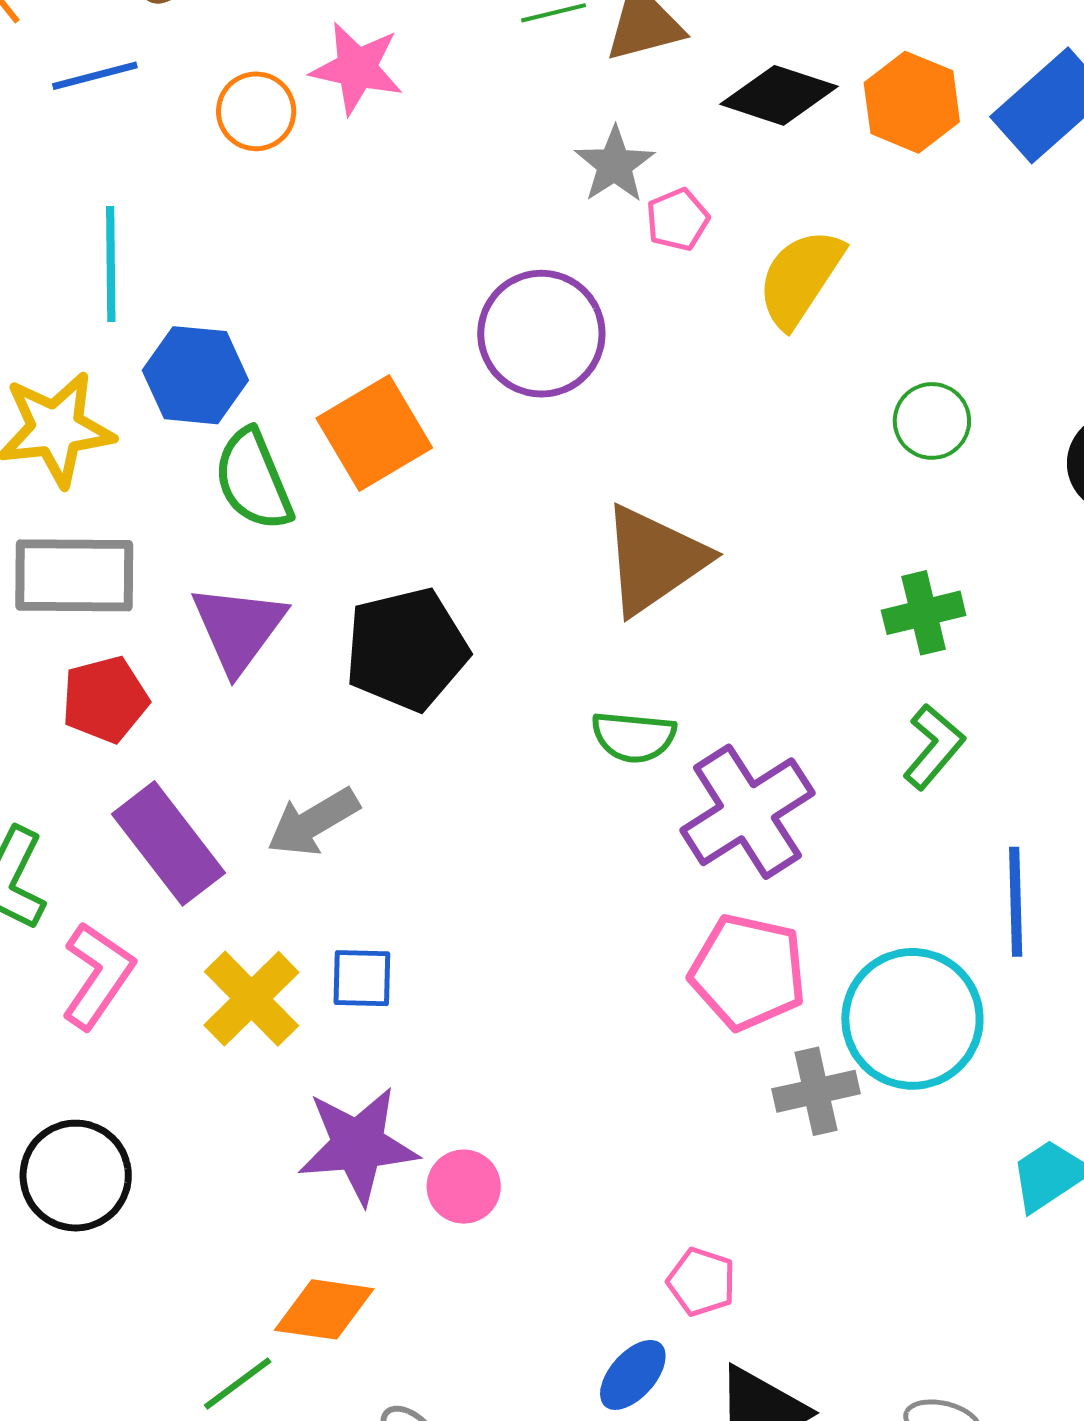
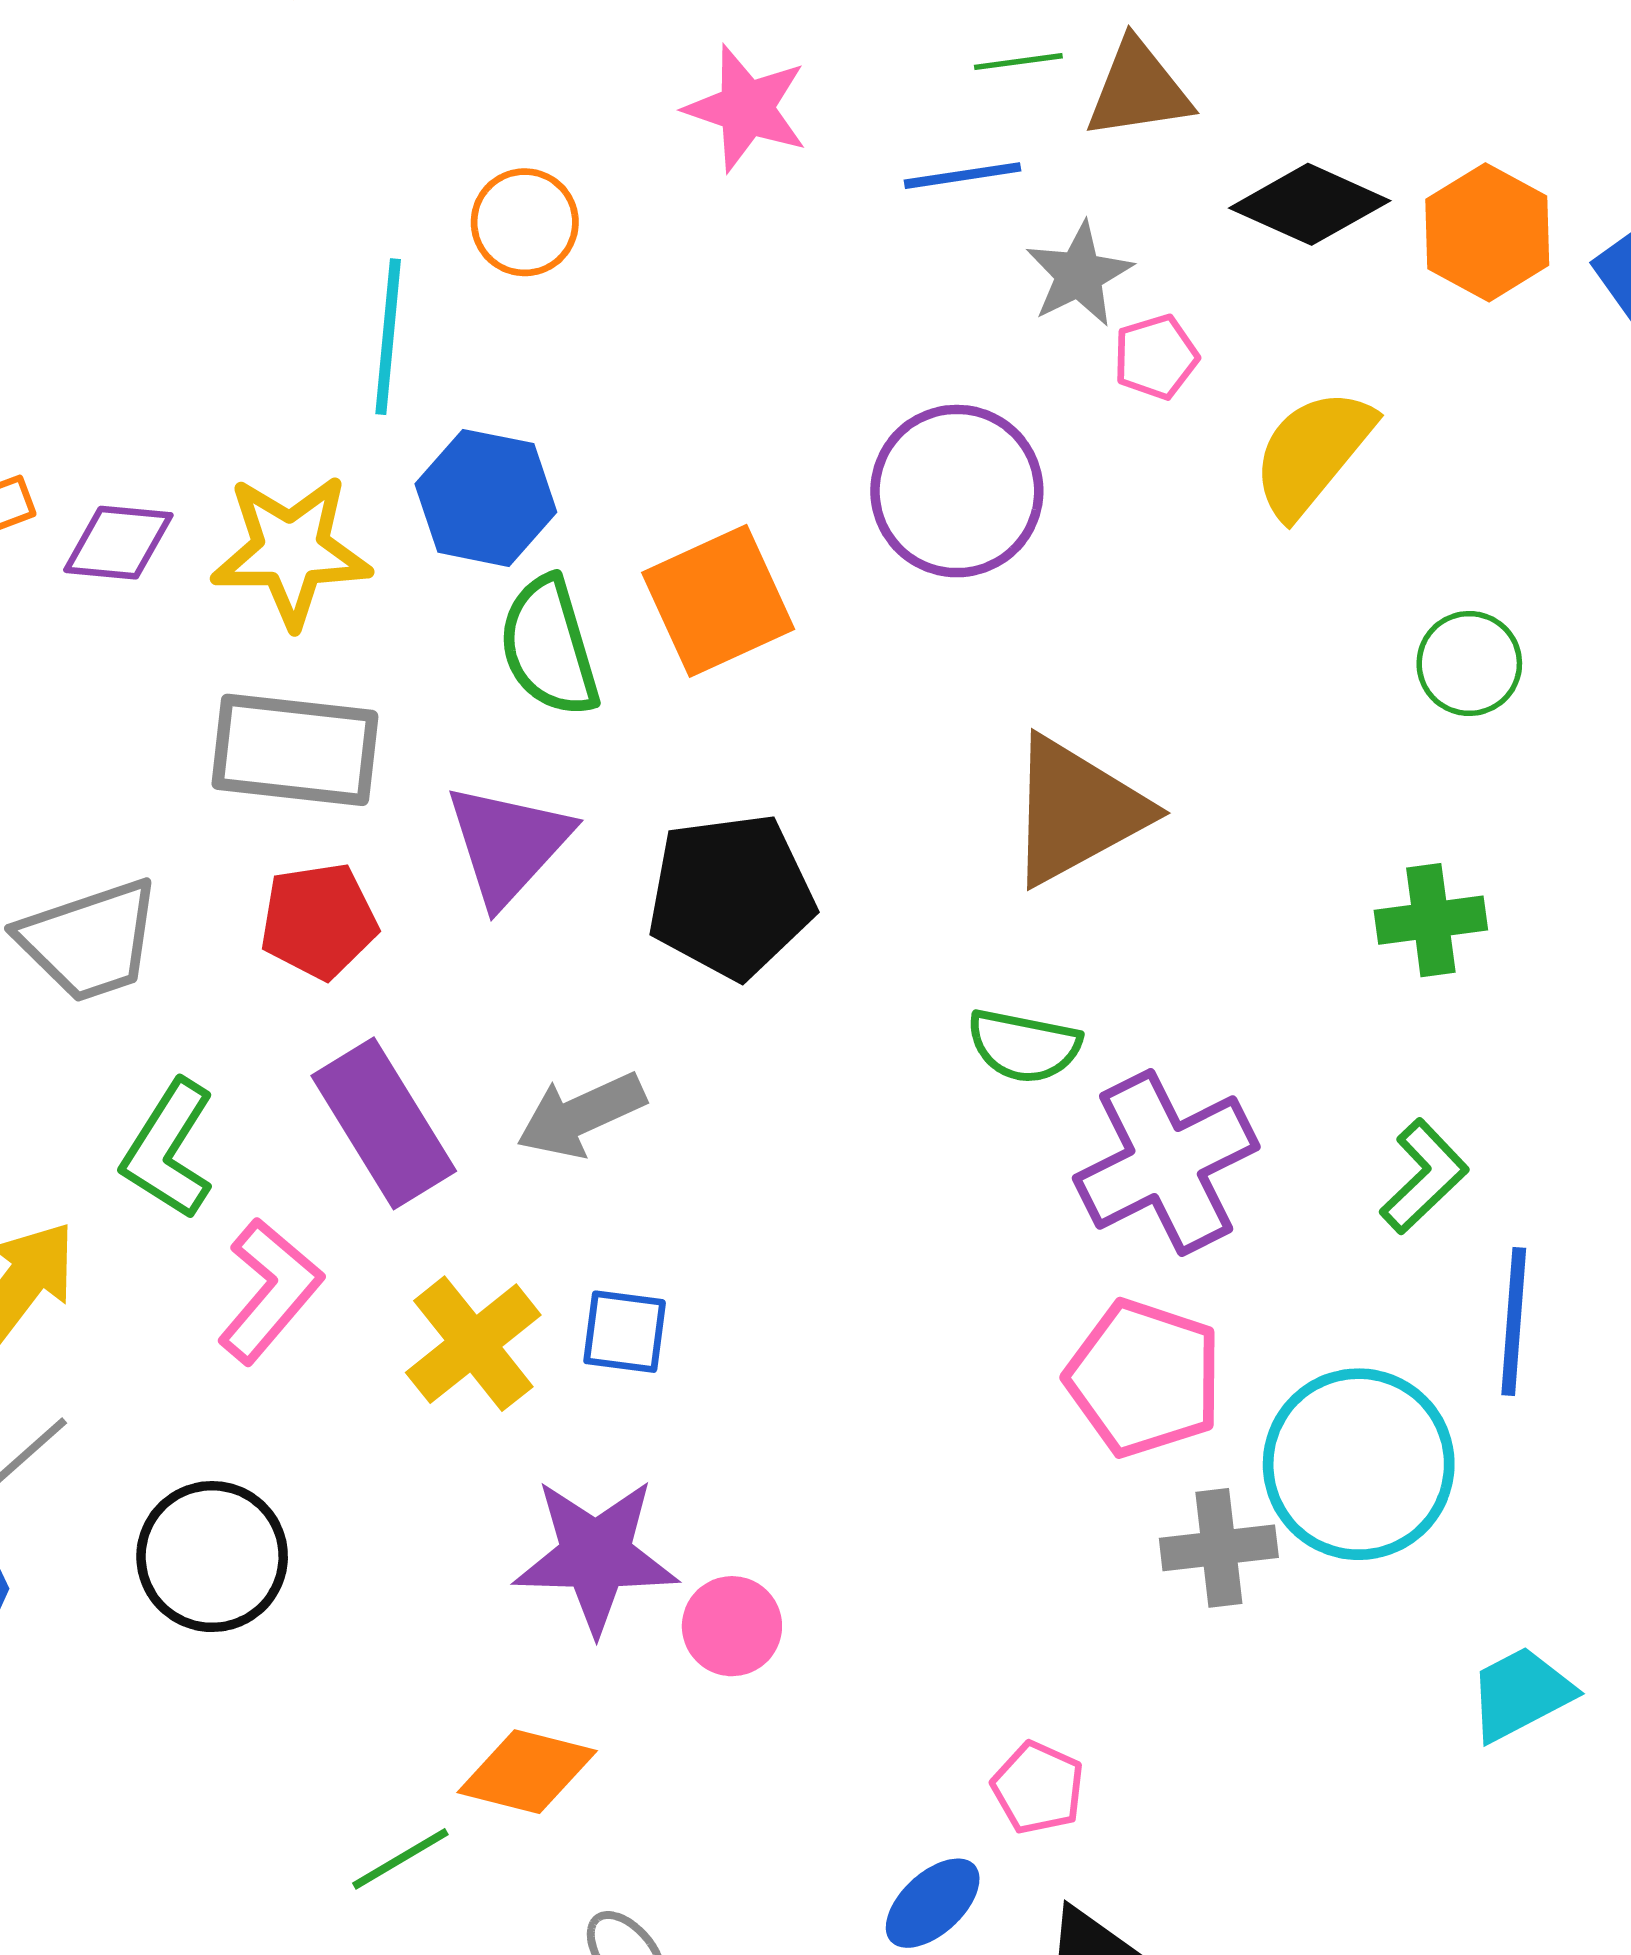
blue line: (95, 76) -> (963, 176), moved
orange circle: (256, 111) -> (525, 222), moved
green L-shape: (934, 747) -> (1424, 1176), moved

